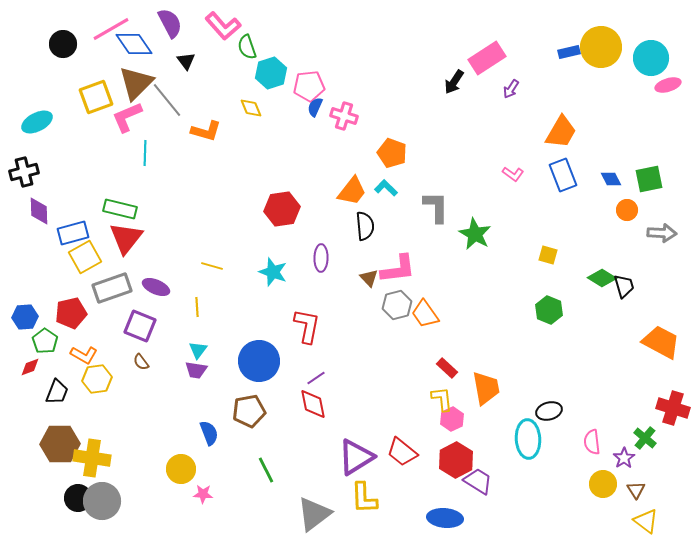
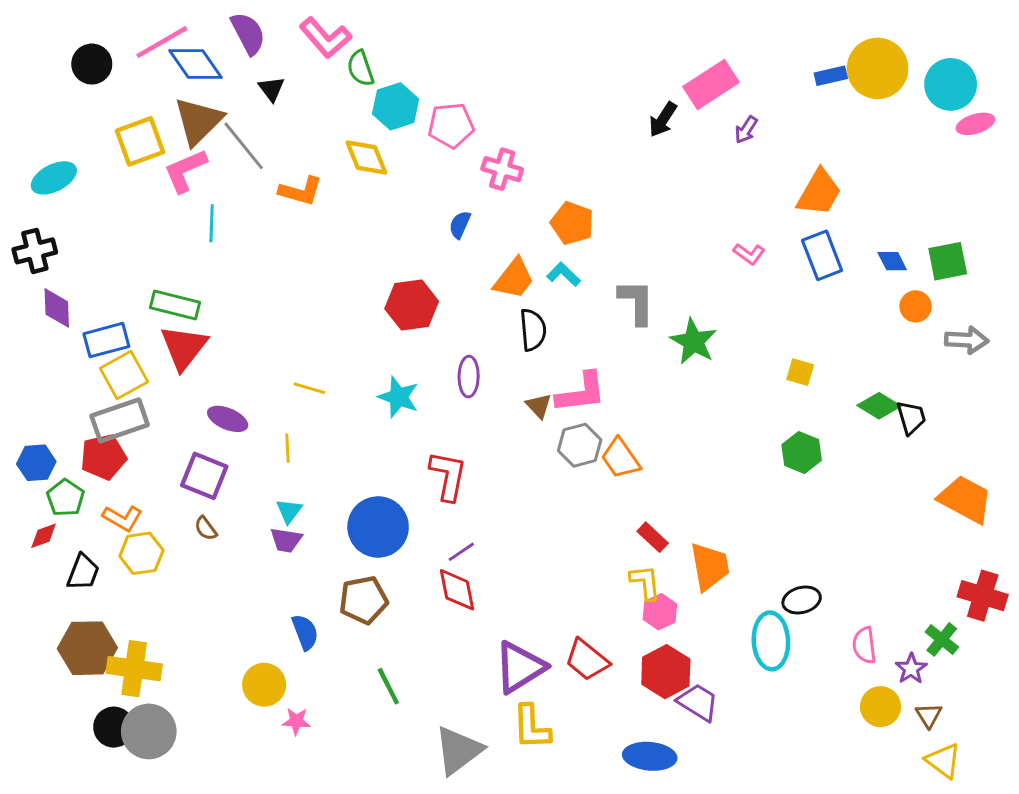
blue semicircle: (315, 107) -> (460, 225), moved
yellow diamond: (251, 108) -> (366, 157), size x1.4
gray rectangle: (112, 288) -> (120, 420), moved

